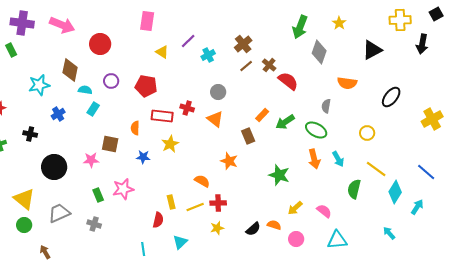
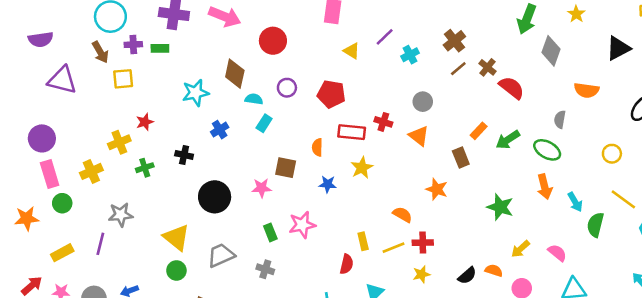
green rectangle: (11, 50) -> (160, 48), turned -64
cyan arrow: (338, 159) -> (575, 202), moved

